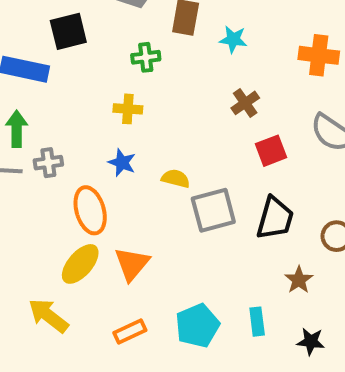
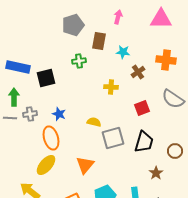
black square: (68, 31) -> (46, 78), moved
brown cross: (245, 103) -> (138, 72), moved
yellow cross: (128, 109) -> (111, 87), moved
blue star: (122, 163) -> (59, 114), moved
orange triangle: (132, 264) -> (85, 165), moved

